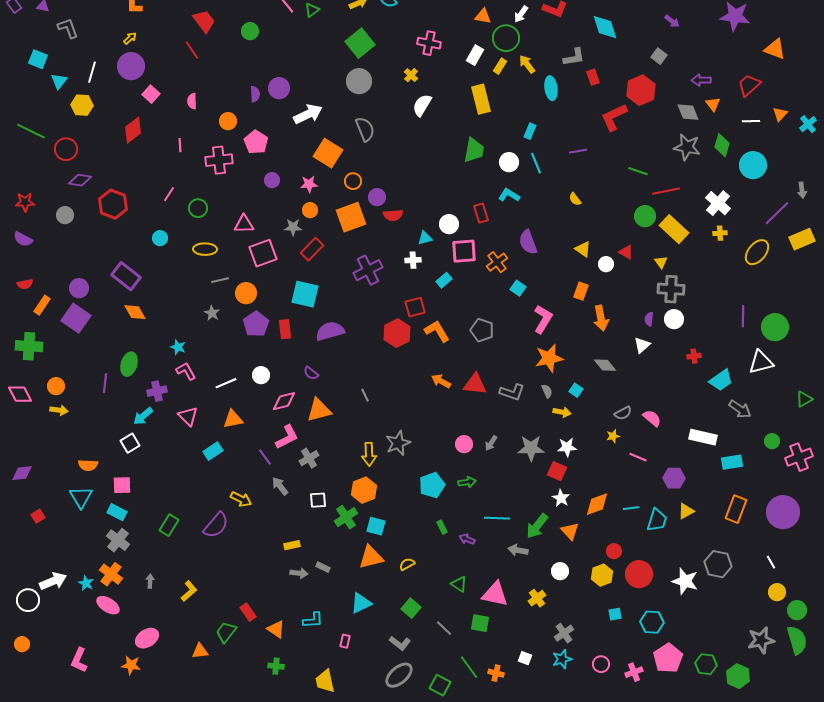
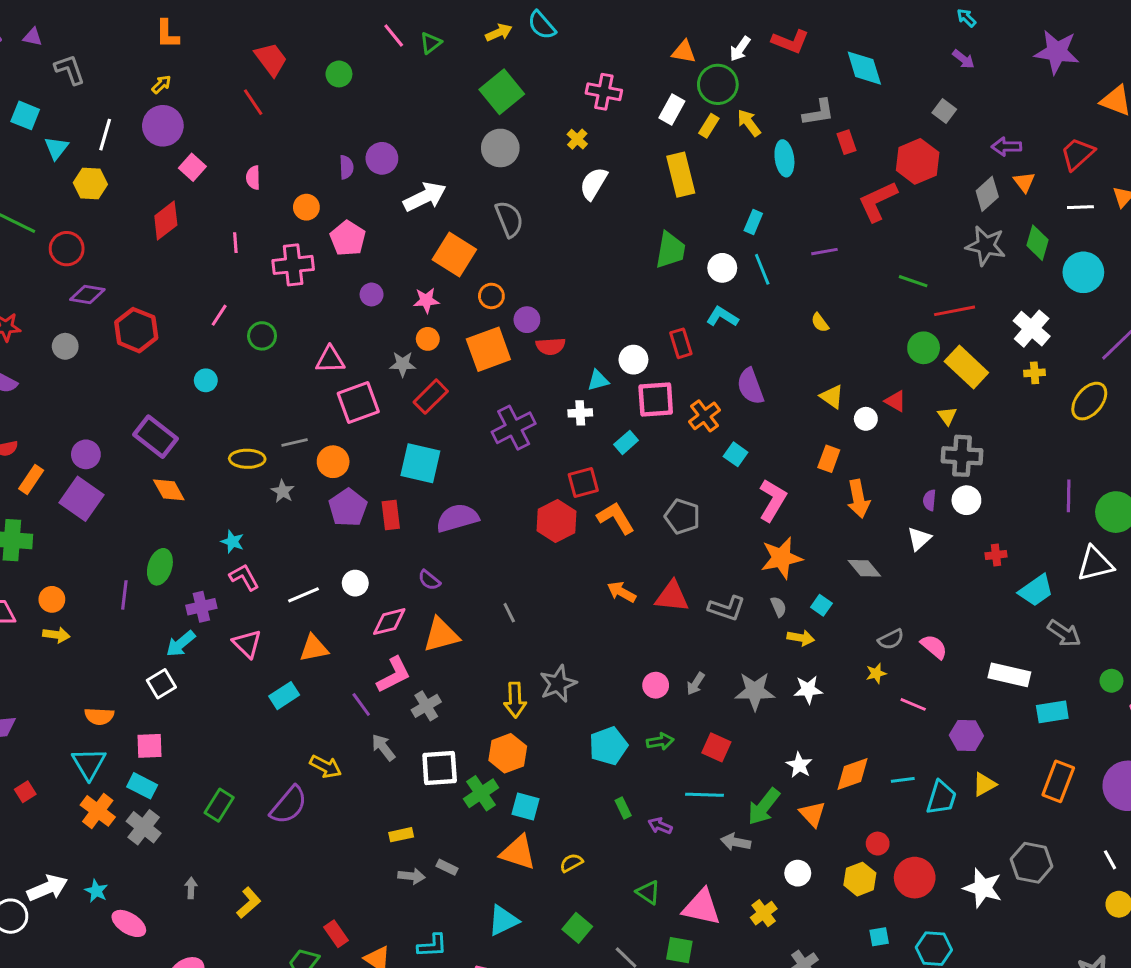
gray diamond: (688, 112) -> (987, 194), turned 70
yellow ellipse: (205, 249) -> (247, 459), moved
red square: (557, 471) -> (716, 747), moved
white square: (318, 500) -> (440, 768), size x1.5
orange triangle: (371, 557) -> (518, 852), turned 32
orange cross: (111, 574) -> (98, 811), moved

